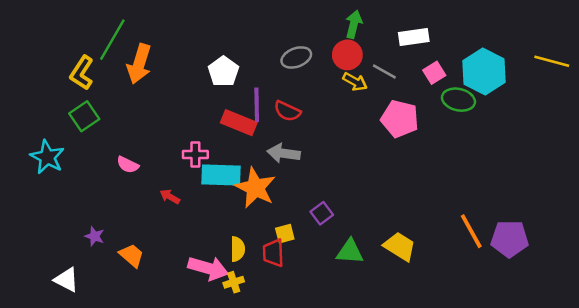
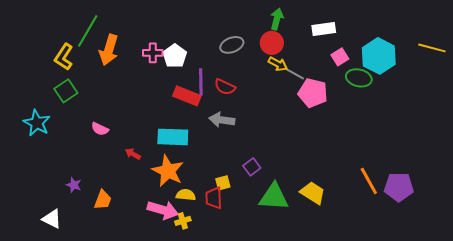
gray line: (384, 72) -> (295, 74), moved
pink cross: (195, 155) -> (153, 53), moved
orange star: (255, 188) -> (168, 171), moved
yellow semicircle: (238, 249) -> (186, 195), turned -84
green triangle: (350, 252) -> (274, 197), size x1.4
orange trapezoid: (132, 255) -> (103, 200), turned 70

